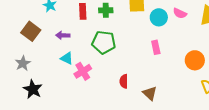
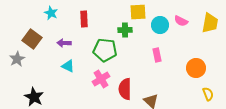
green cross: (106, 10) -> (125, 30), moved
gray star: (23, 63) -> (17, 59), moved
pink cross: (83, 71) -> (101, 79), moved
red semicircle: (124, 81) -> (125, 89), size x1.5

